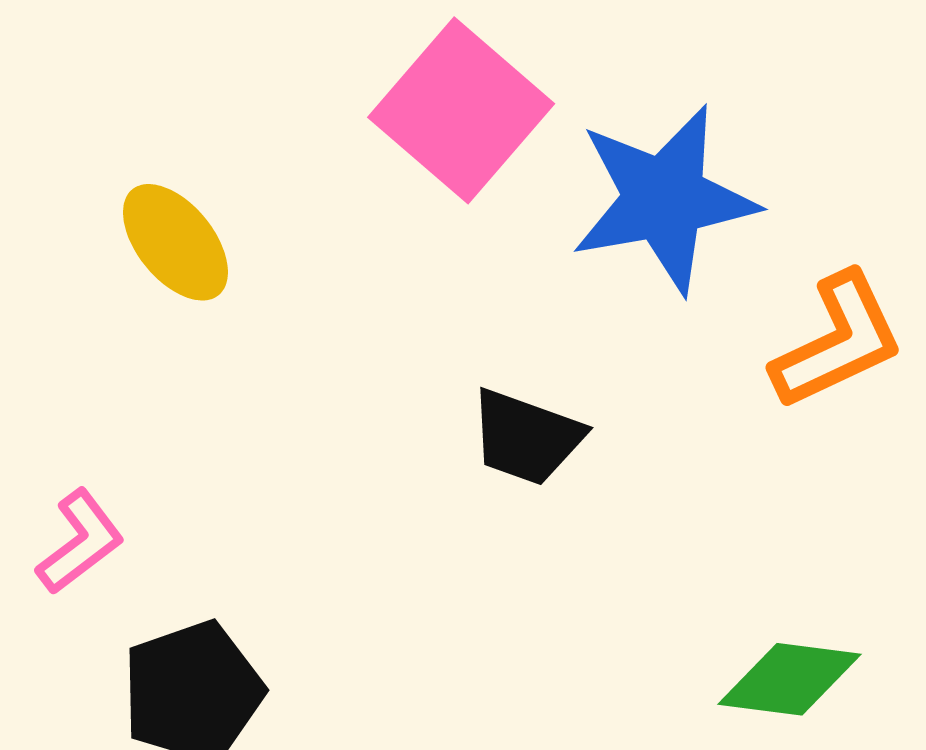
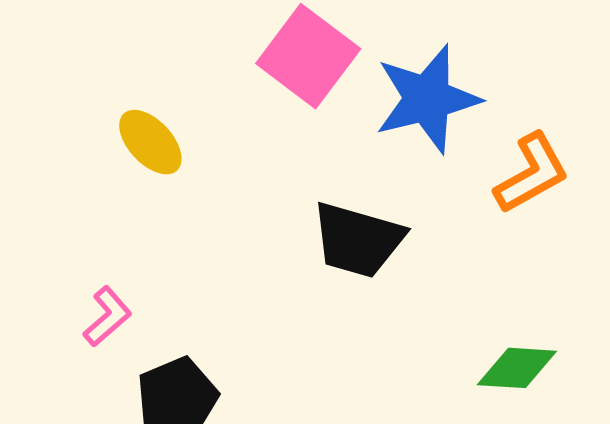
black trapezoid: (526, 437) -> (358, 240), size x1.4

